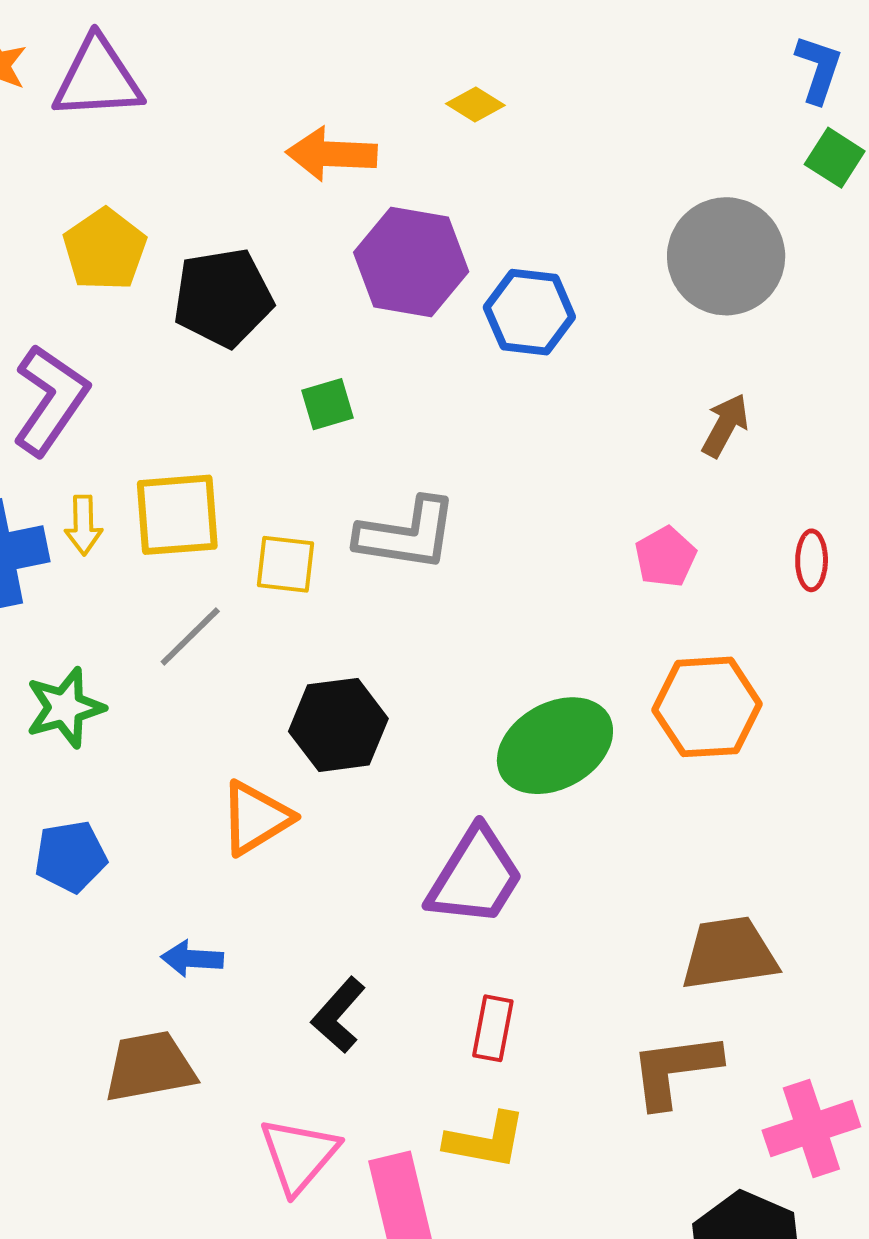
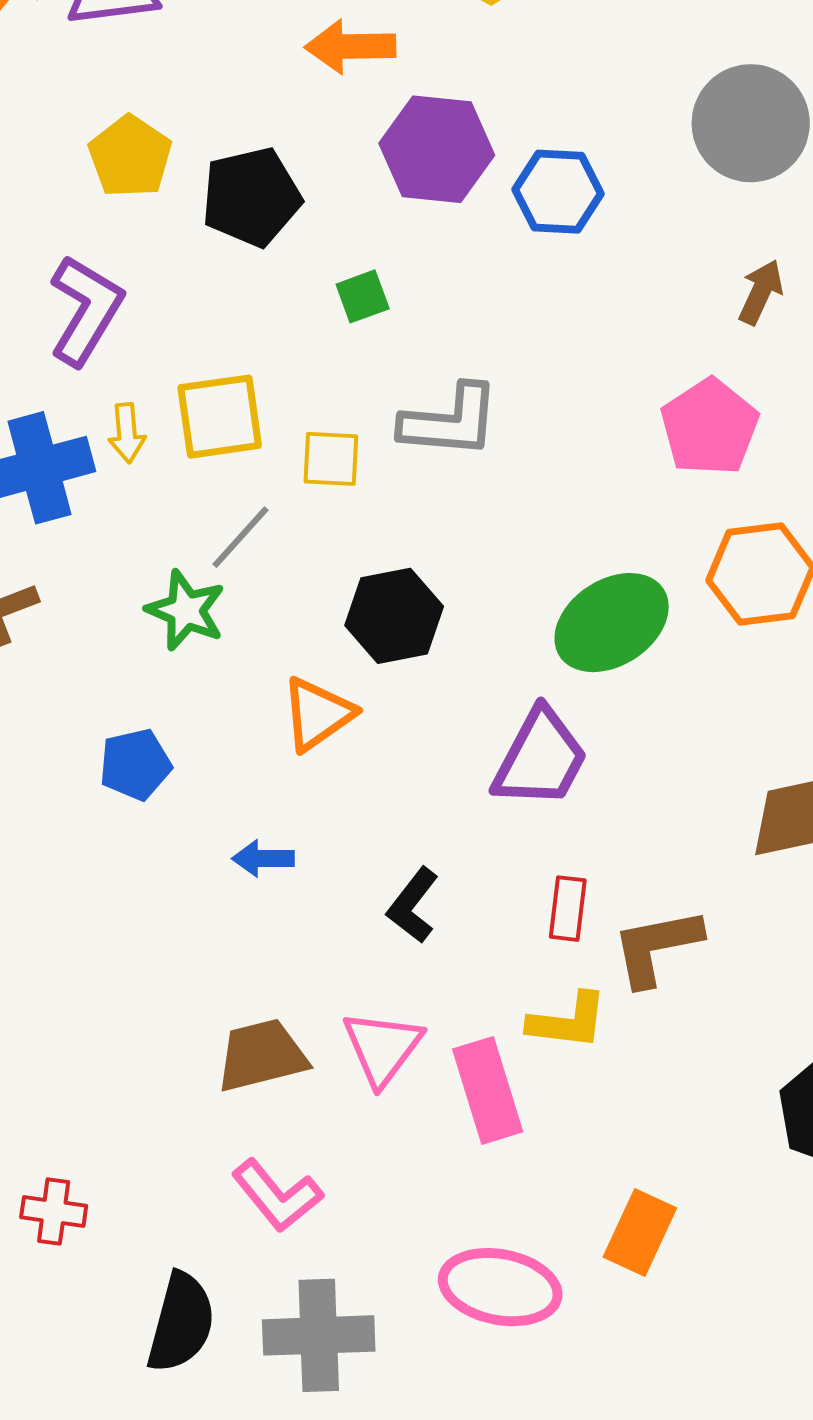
pink pentagon: (665, 557) -> (710, 427), size x1.6
green star: (65, 708) -> (186, 610), moved, turned -30
brown trapezoid: (150, 1067) -> (262, 1055), moved
brown L-shape: (675, 1070) -> (657, 947), moved

